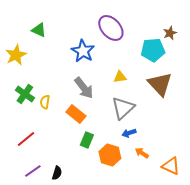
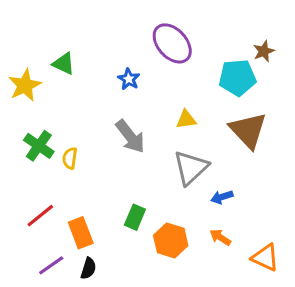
green triangle: (39, 30) -> (64, 64), moved
blue star: (83, 51) -> (129, 79), size x0.6
orange rectangle: (76, 114) -> (81, 233), moved, turned 30
blue arrow: (129, 133) -> (222, 197), moved

